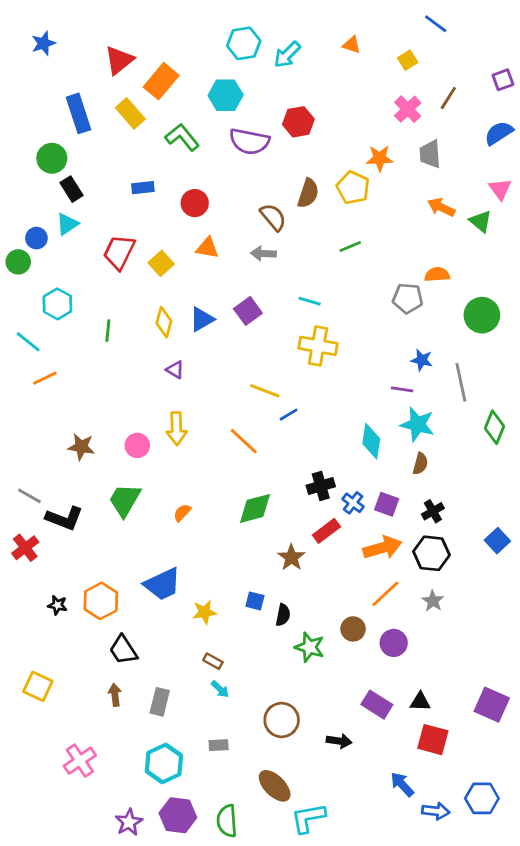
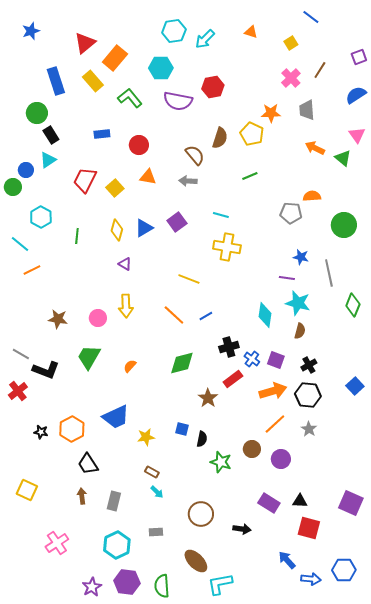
blue line: (289, 415) -> (206, 316), moved

